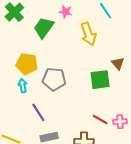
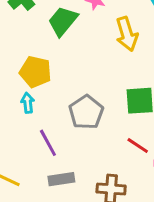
gray pentagon: (54, 79) -> (86, 112), moved, turned 30
red line: (100, 120) -> (138, 145), moved

